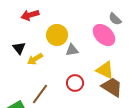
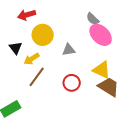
gray semicircle: (115, 19) -> (93, 19), moved
yellow circle: (57, 35) -> (43, 35), moved
brown line: (40, 94) -> (37, 77), moved

